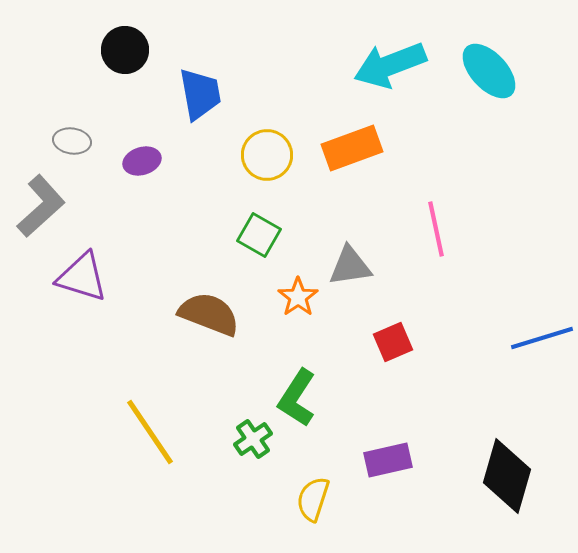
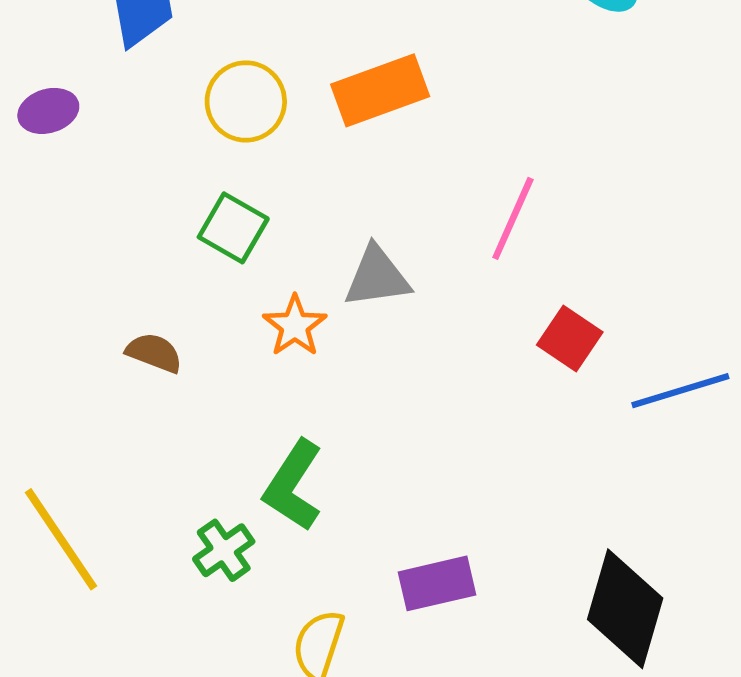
pink line: (436, 229) -> (513, 218), turned 36
brown semicircle: (209, 314) -> (154, 353), size x0.6
red square: (393, 342) -> (570, 339), moved, turned -33

